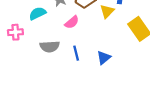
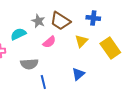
yellow triangle: (107, 11) -> (81, 41), moved
blue line: (76, 53) -> (43, 82), moved

